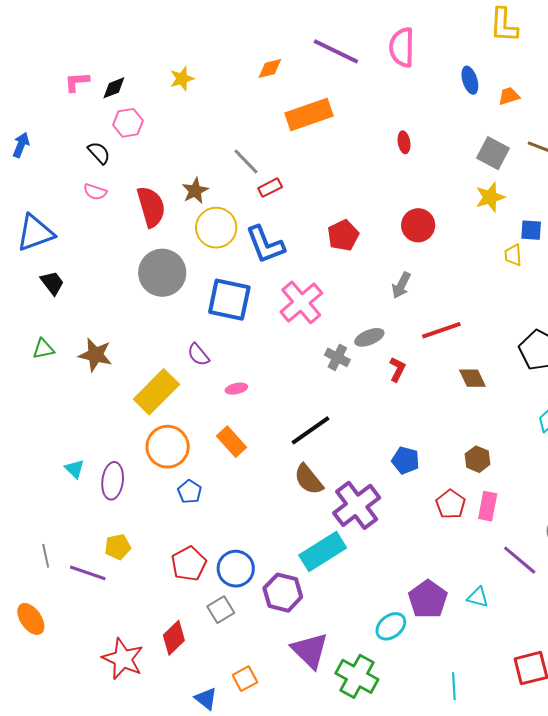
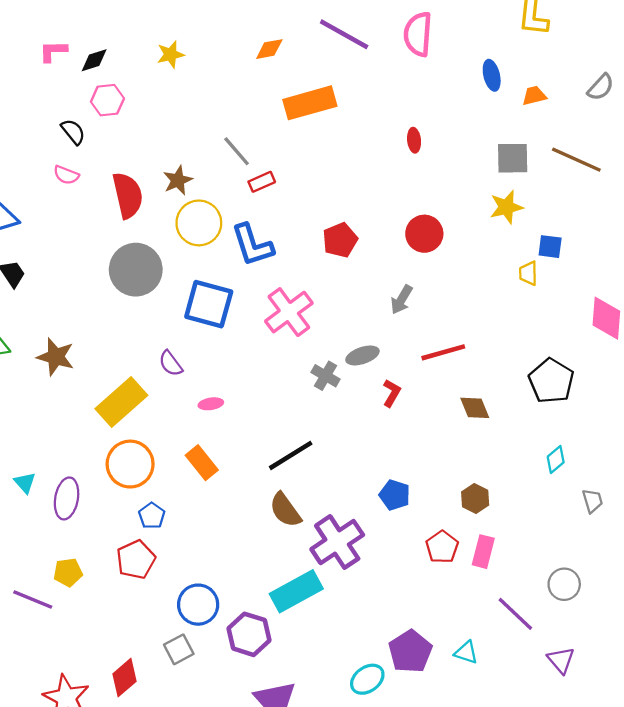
gray square: (493, 153) -> (513, 158), turned -32
red pentagon: (189, 564) -> (136, 560), moved

